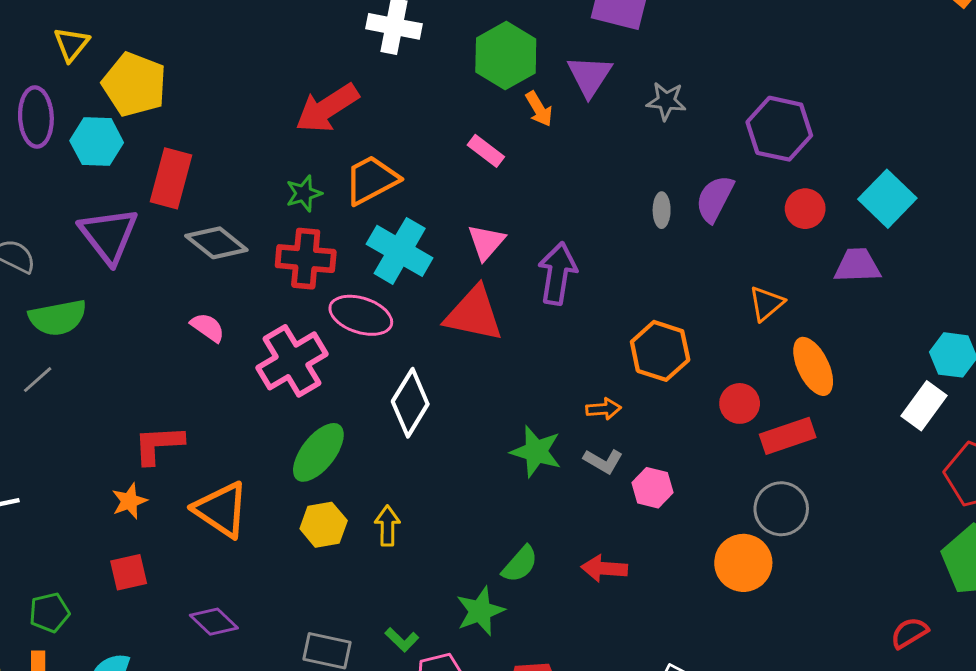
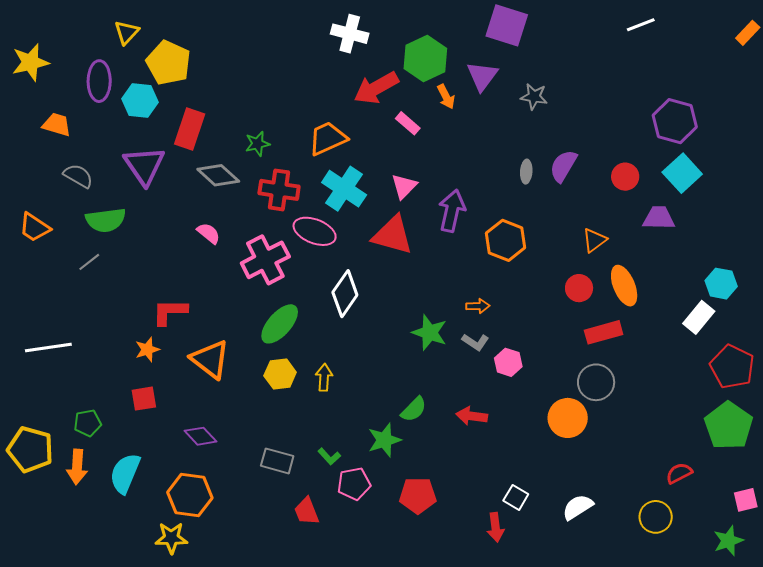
red arrow: (327, 108) -> (376, 88), moved
purple hexagon: (779, 129) -> (675, 121), moved
green star: (304, 193) -> (258, 144), moved
orange hexagon: (660, 351) -> (506, 240), moved
red circle: (740, 403) -> (579, 288), moved

